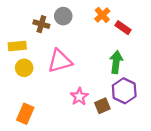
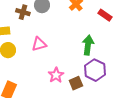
red rectangle: (123, 28) -> (105, 15), moved
pink triangle: (60, 61) -> (39, 44), size x0.7

